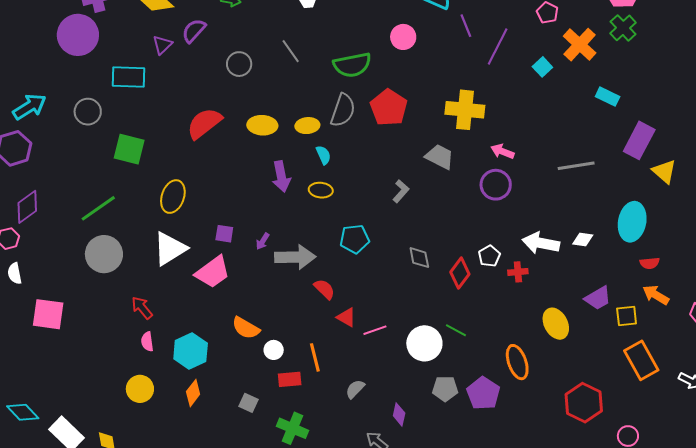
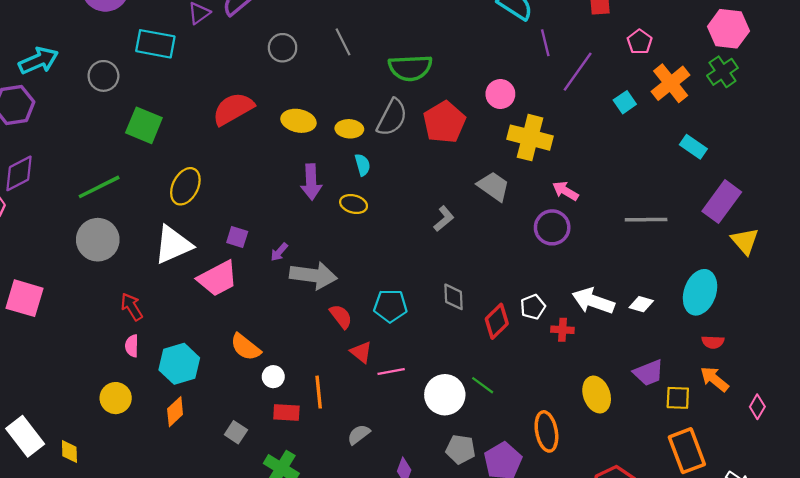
pink circle: (403, 37) -> (500, 94), moved
cyan pentagon: (355, 239) -> (390, 306), moved

